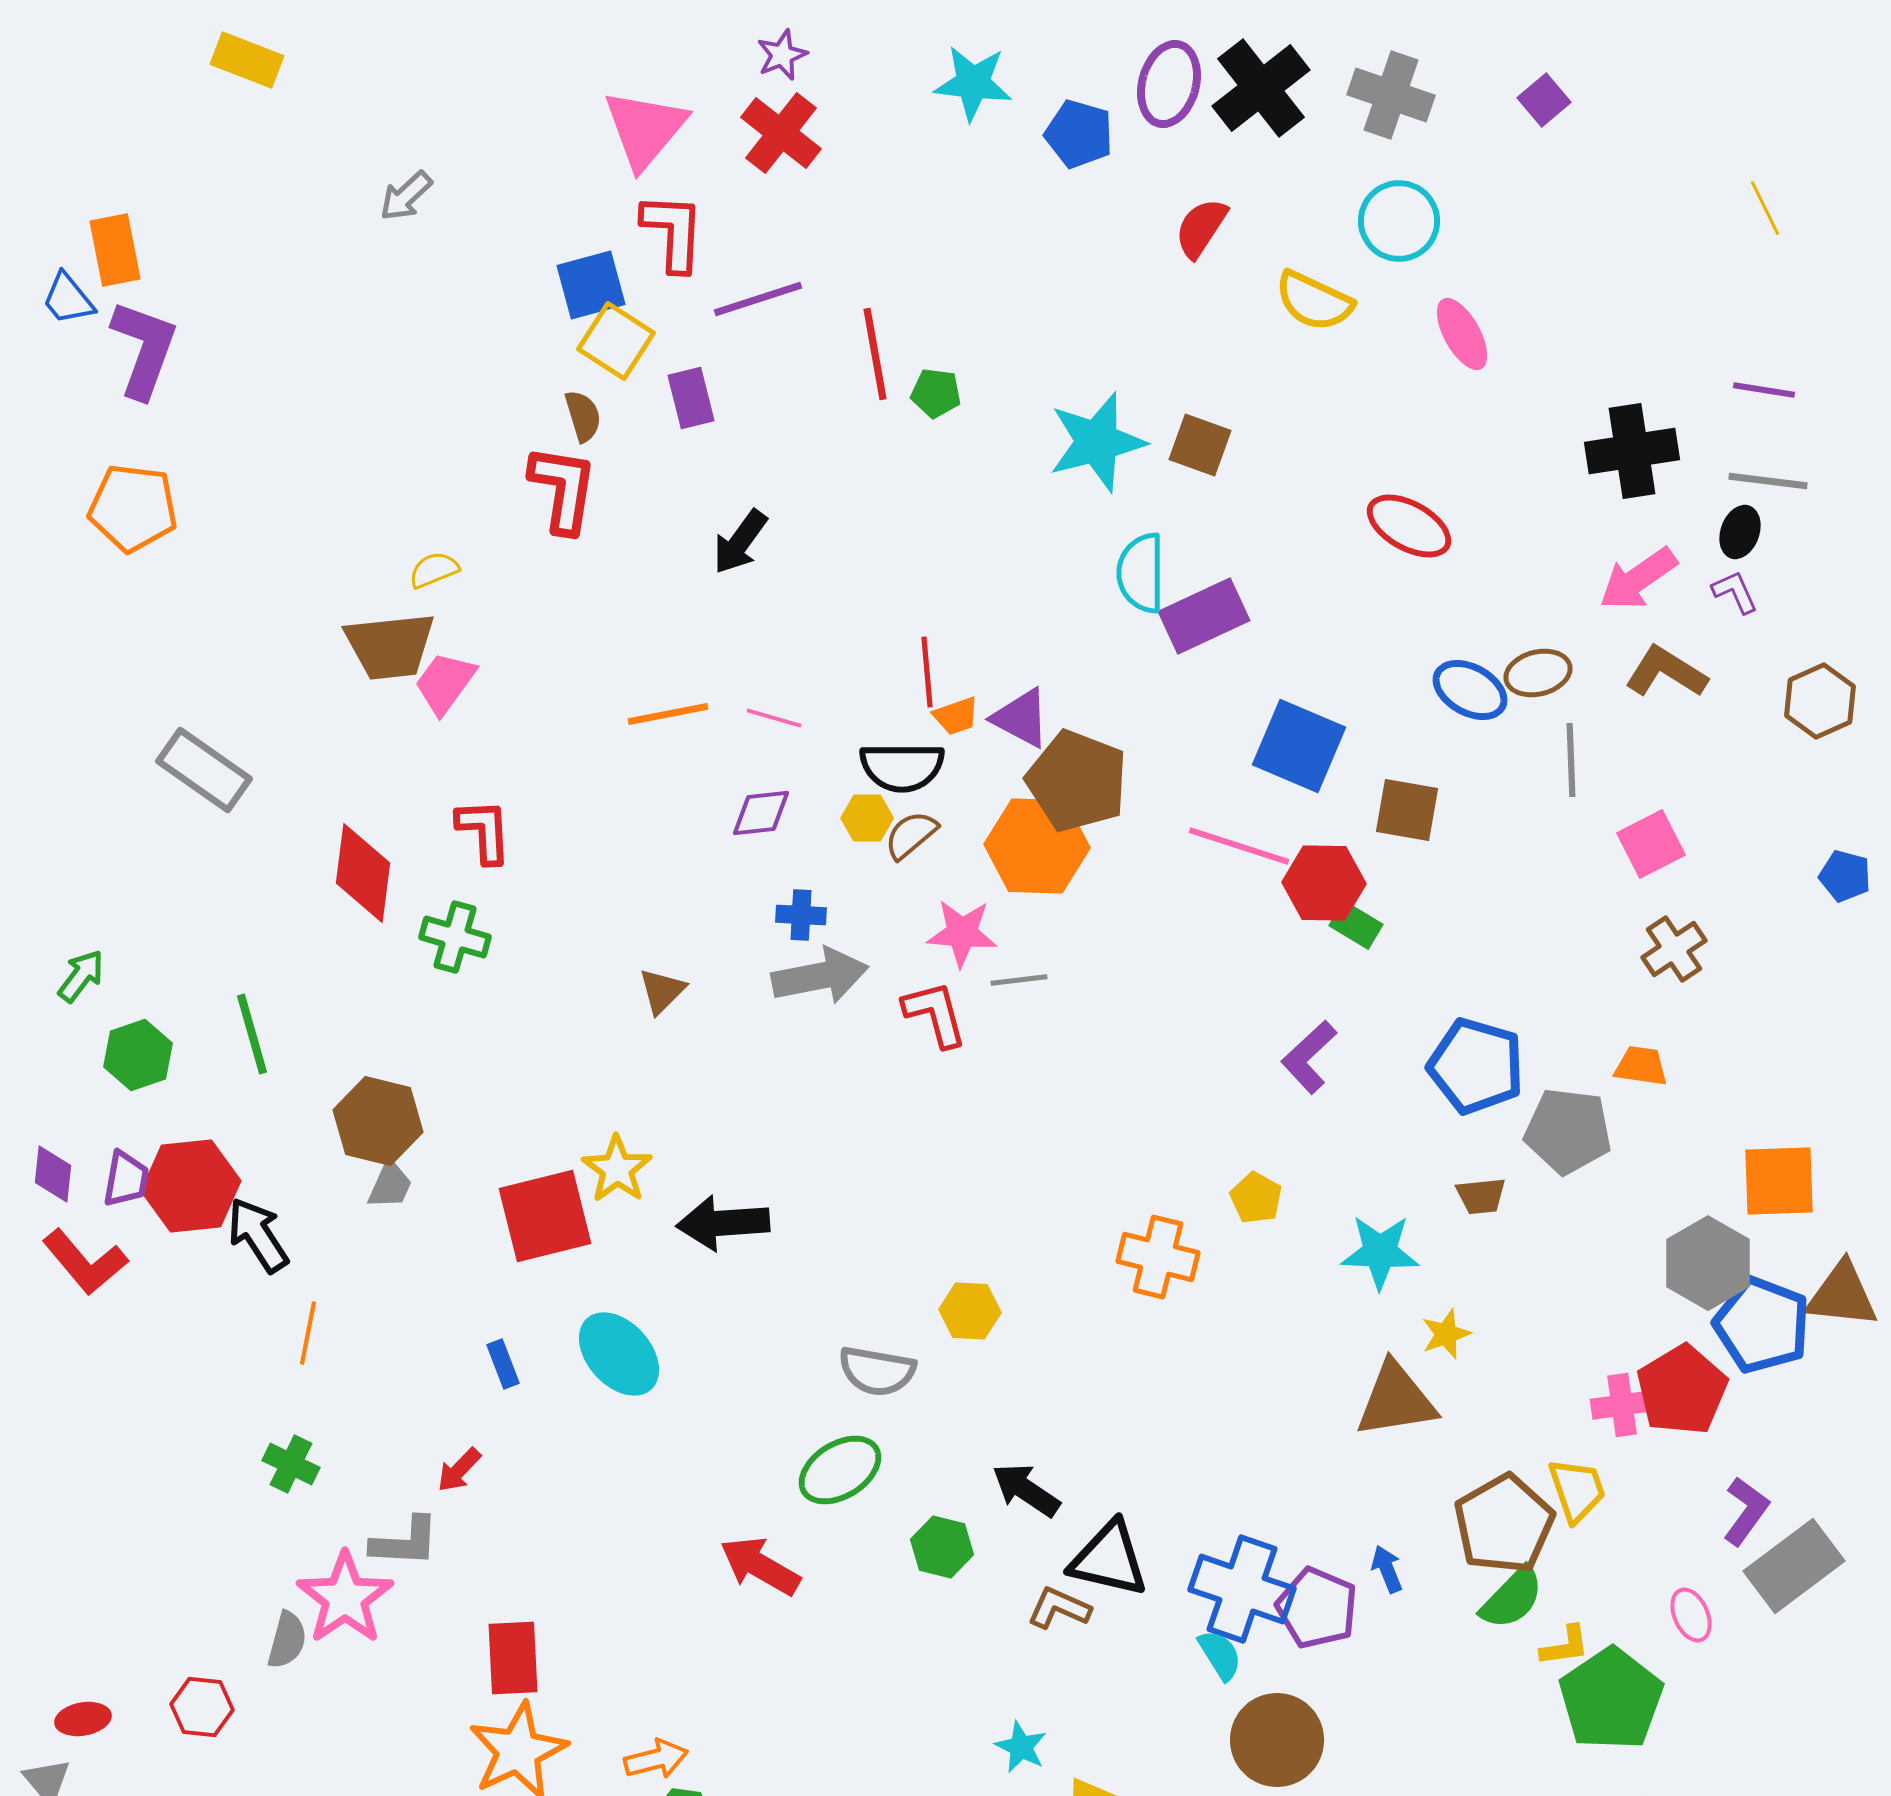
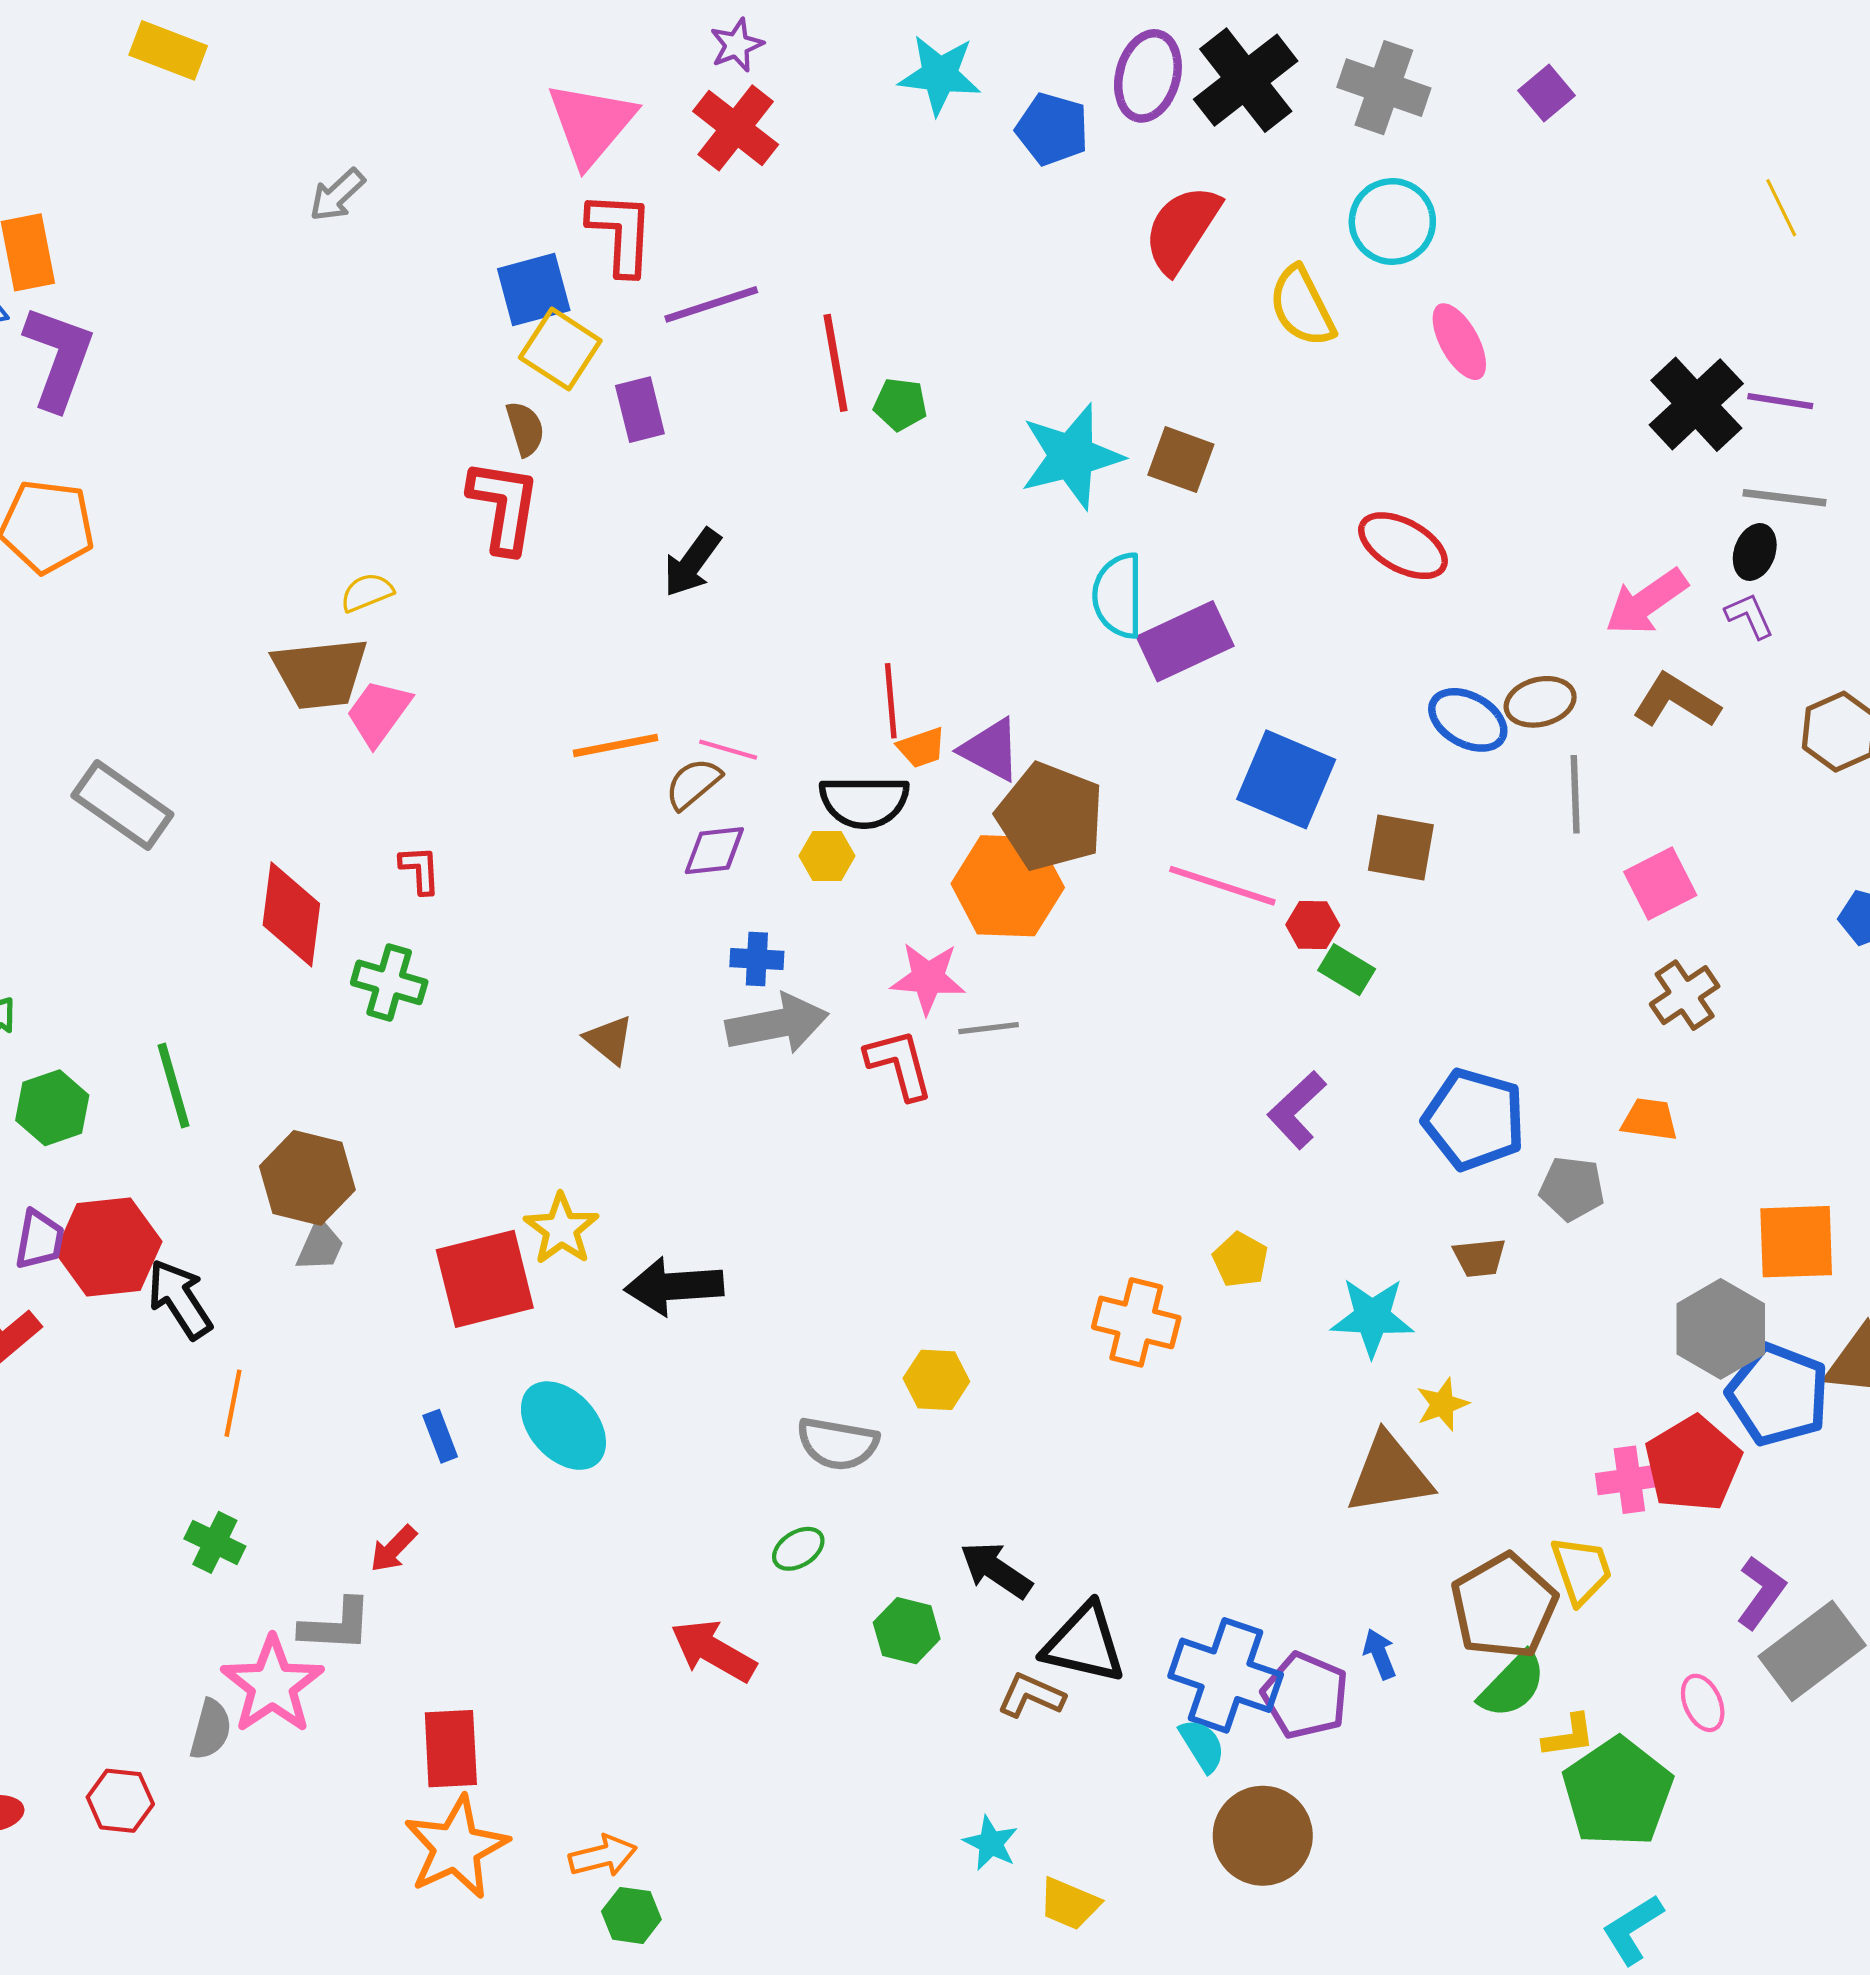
red semicircle: (1201, 228) -> (1182, 229), size x1.4
yellow semicircle: (1314, 301) -> (1302, 307), turned 38
black cross: (1632, 451) -> (1696, 404), moved, turned -34
red L-shape: (484, 831) -> (420, 870), size x0.7
brown semicircle: (911, 835) -> (693, 784), moved
red hexagon: (1324, 883) -> (1313, 925), size x0.6
brown triangle: (662, 991) -> (609, 1040), turned -36
gray pentagon: (1568, 1131) -> (1572, 1189), size x0.7
green ellipse: (840, 1470) -> (798, 1549), size x0.6

